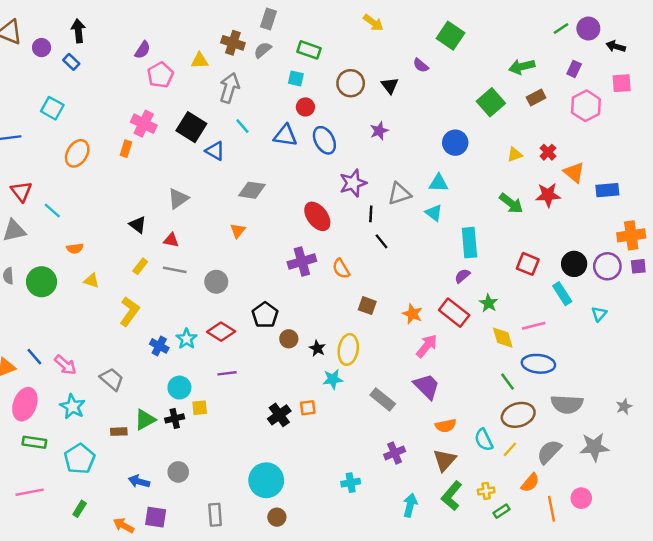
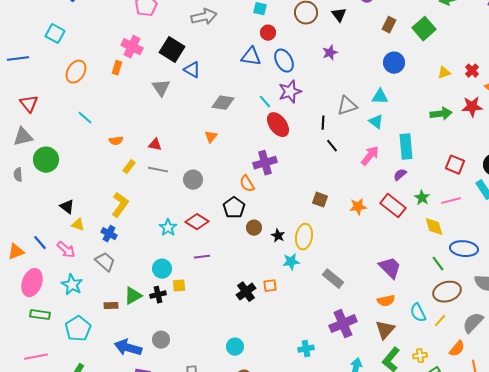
gray arrow: (229, 88) -> (204, 17), turned 60
brown rectangle: (536, 97) -> (389, 25), moved, turned -35
cyan line: (242, 126) -> (265, 102), moved
purple star: (353, 183) -> (290, 92), moved
gray triangle: (178, 199) -> (161, 88), moved, turned -30
green arrow: (511, 203) -> (441, 114), turned -45
cyan line: (52, 210) -> (85, 118), moved
black triangle: (138, 225) -> (67, 207), moved
orange semicircle: (75, 248) -> (116, 141), moved
orange semicircle: (341, 269) -> (247, 184), moved
yellow triangle: (91, 281) -> (78, 225), moved
green circle: (42, 282) -> (46, 160), moved
orange star: (412, 314) -> (358, 207), turned -30
pink line: (534, 326) -> (451, 201), moved
blue cross: (159, 346) -> (109, 234), moved
pink arrow: (427, 346) -> (370, 156), moved
purple trapezoid: (427, 386) -> (390, 268), moved
purple cross: (395, 453) -> (343, 324), size x1.5
cyan circle: (266, 480) -> (235, 347), size x0.6
blue arrow: (139, 481) -> (128, 348), size x1.5

